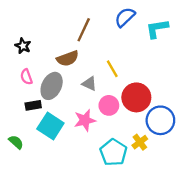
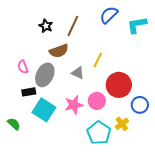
black star: (23, 46) -> (46, 26), moved
yellow line: (112, 69) -> (98, 60), turned 56
pink circle: (109, 105) -> (97, 101), moved
blue circle: (160, 120) -> (140, 105), size x0.7

